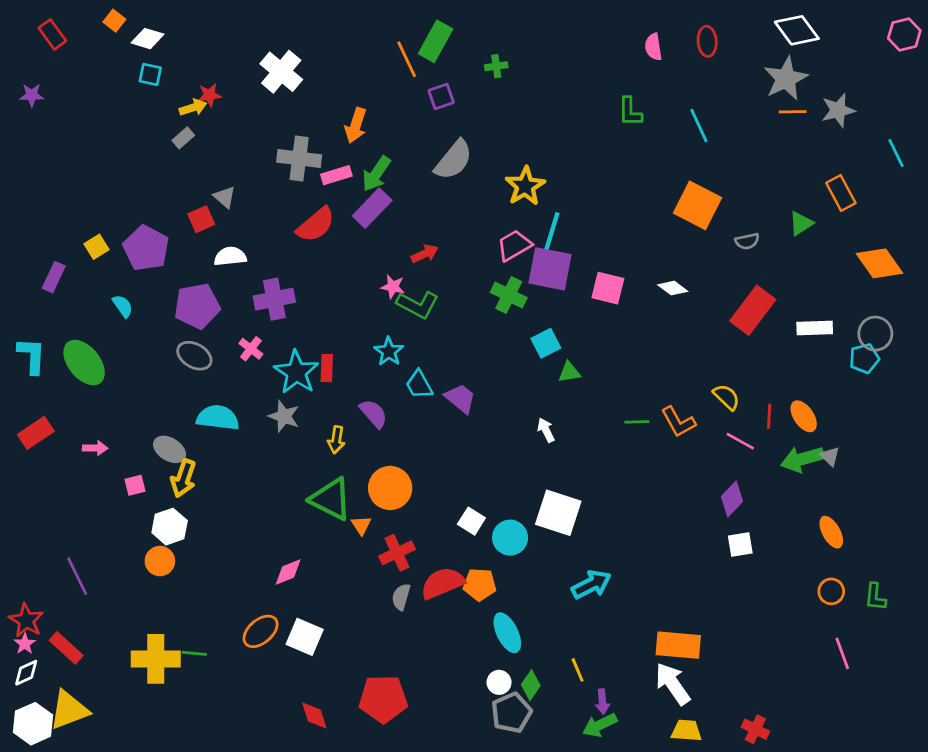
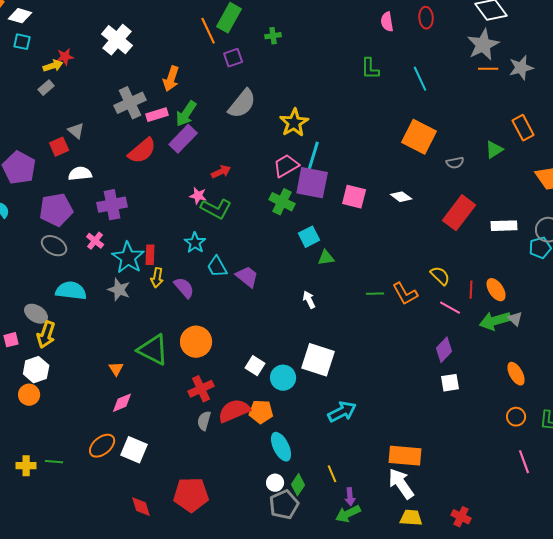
gray cross: (299, 159) -> (130, 103), turned -32
yellow arrow: (336, 440) -> (157, 278), moved
orange triangle: (361, 525) -> (116, 369), moved
yellow cross: (156, 659) -> (26, 466), size x0.6

